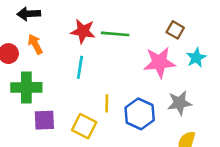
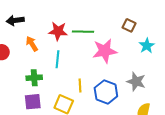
orange arrow: (35, 44) -> (32, 44), moved
pink star: (160, 62) -> (105, 51), moved
green cross: (26, 87) -> (34, 78), moved, size x0.7
gray star: (179, 103) -> (136, 82), turned 30

